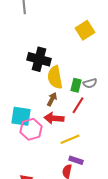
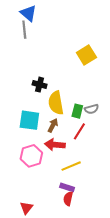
black cross: (39, 59) -> (40, 85), size x0.6
cyan square: (21, 116) -> (29, 120), moved
purple rectangle: (76, 160) -> (67, 187), moved

